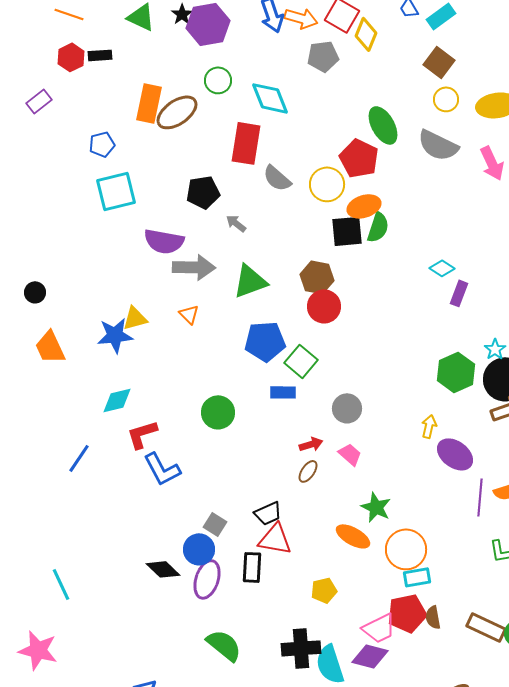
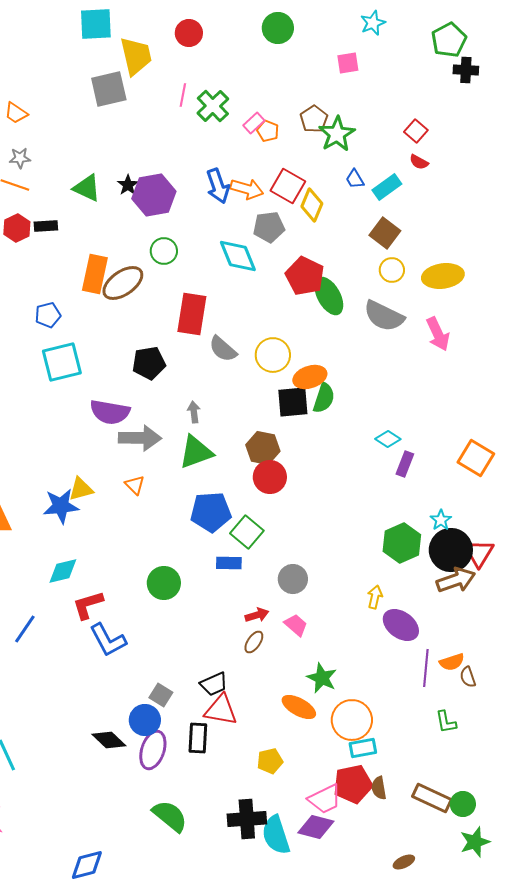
cyan diamond: (270, 98) -> (238, 256), moved
red pentagon: (359, 158) -> (305, 276), moved
gray arrow: (236, 223) -> (194, 412), moved, turned 45

